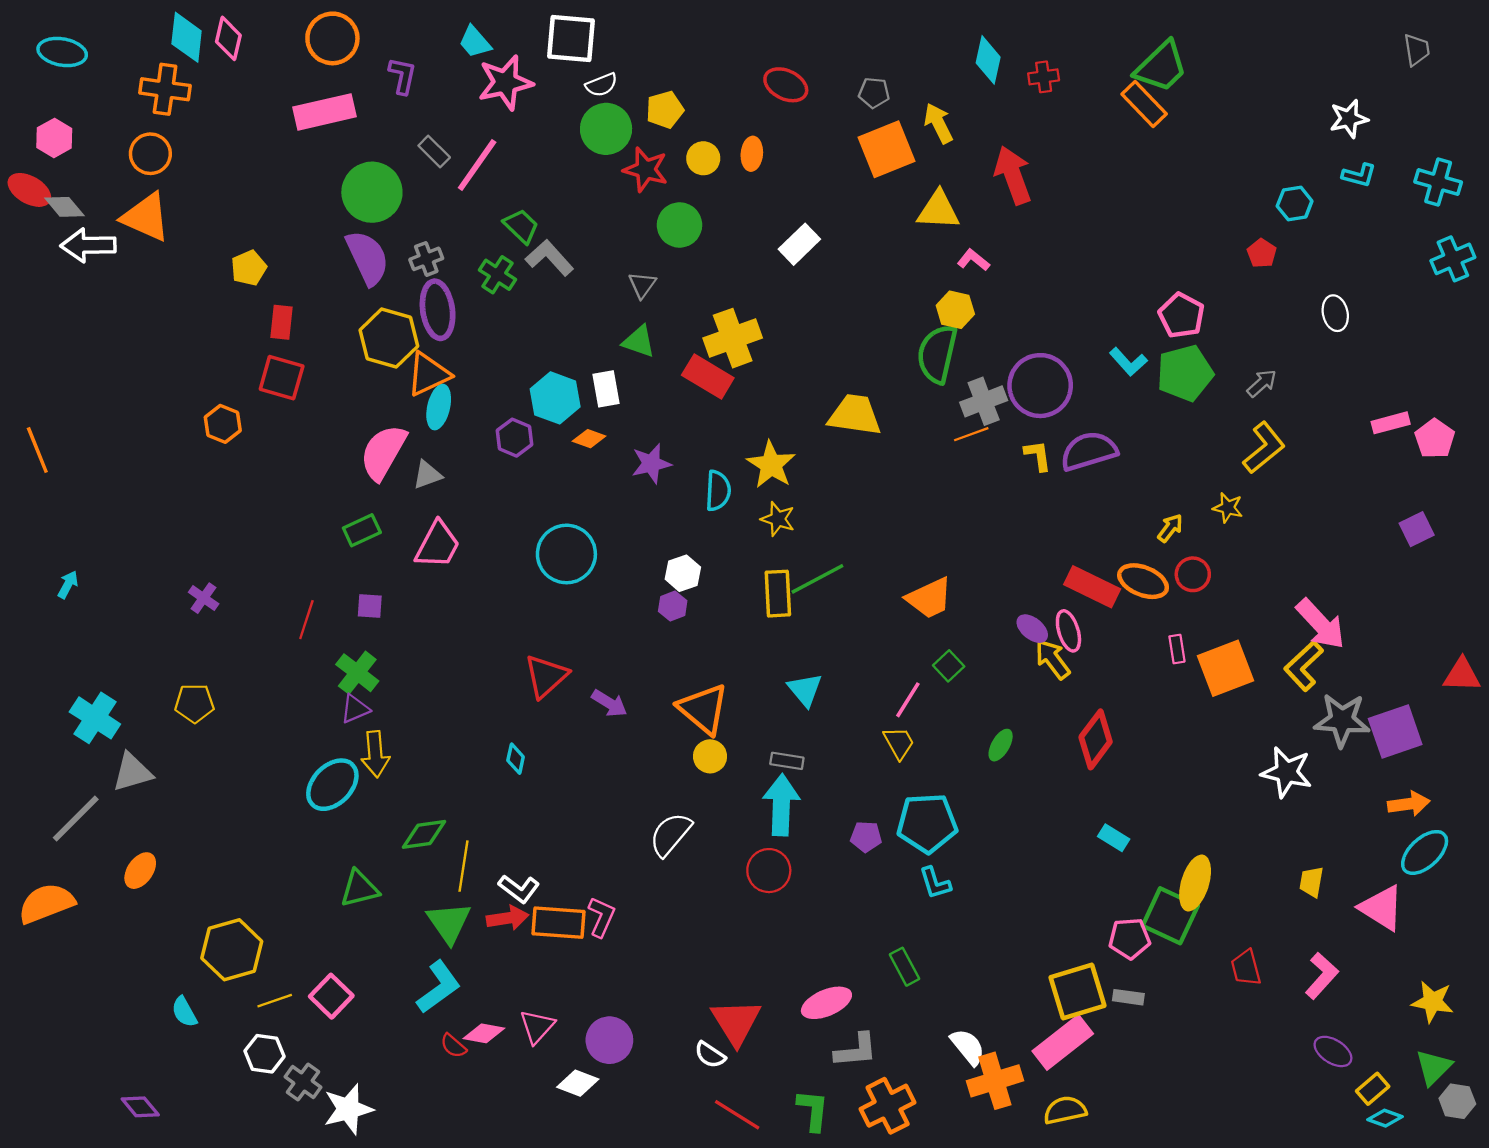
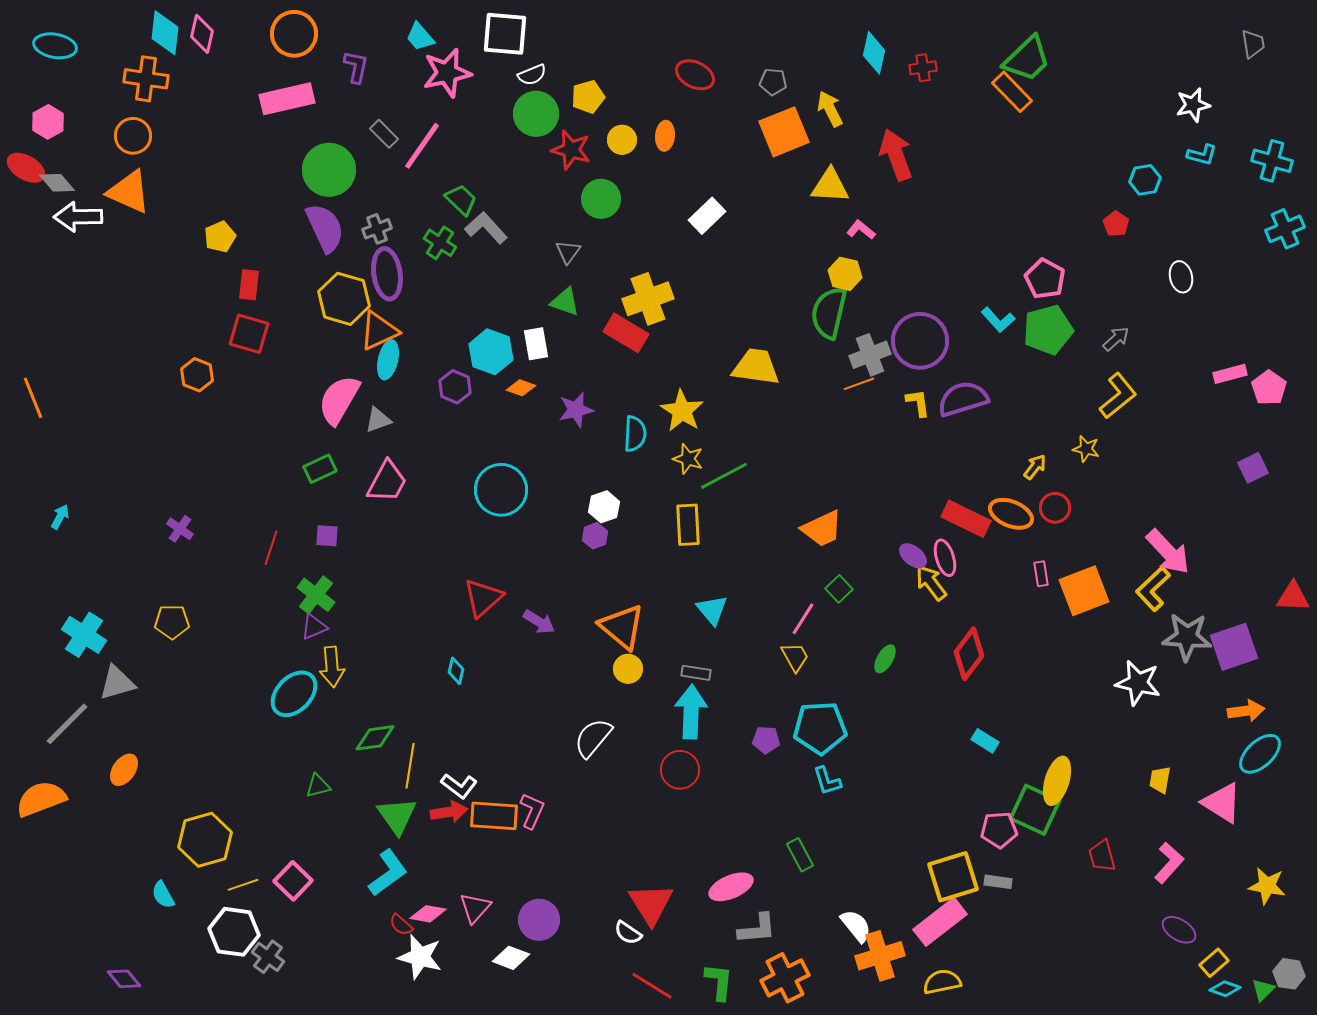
green line: (817, 579) -> (724, 476), moved
green triangle: (360, 889) -> (318, 786), size x0.7
white hexagon: (265, 1054) -> (234, 932), size x1.4
green triangle: (1434, 1067) -> (1263, 990), moved, size x0.7
white star: (348, 1109) -> (420, 957), moved, turned 30

